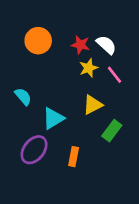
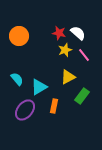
orange circle: (38, 41) -> (19, 36), moved
cyan semicircle: (23, 97) -> (17, 79), moved
orange rectangle: (74, 157) -> (54, 106), moved

